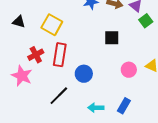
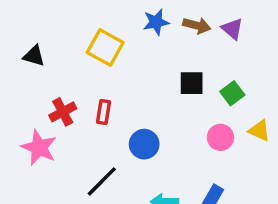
green square: (146, 21) -> (232, 93), moved
yellow square: (52, 25) -> (105, 47), moved
red rectangle: (60, 55) -> (103, 112), size x0.6

